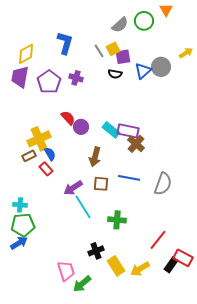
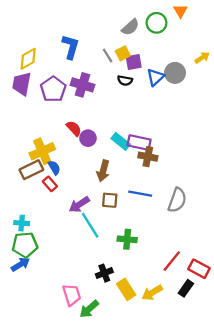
purple cross: (76, 78) -> (83, 85), size x1.5
brown cross: (136, 144) -> (148, 157), turned -30
brown rectangle: (29, 156) -> (31, 170), size x1.5
red rectangle: (183, 258) -> (199, 269), moved

